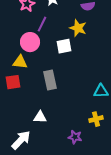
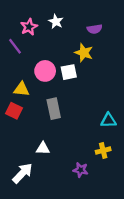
purple line: (42, 24) -> (15, 46), moved, turned -63
pink circle: (30, 42) -> (45, 71), moved
red square: (13, 82) -> (14, 111), turned 35

